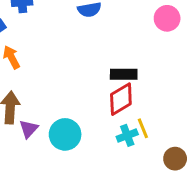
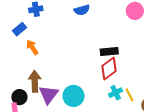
yellow line: (143, 128) -> (130, 95), moved
purple triangle: (29, 129) -> (49, 95), size x1.5

